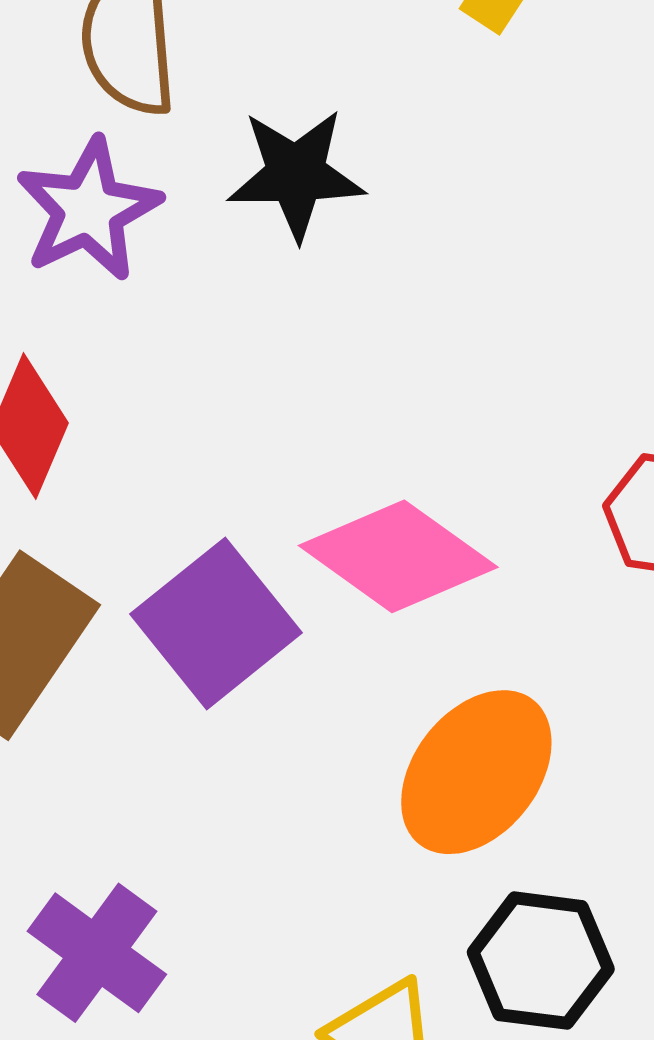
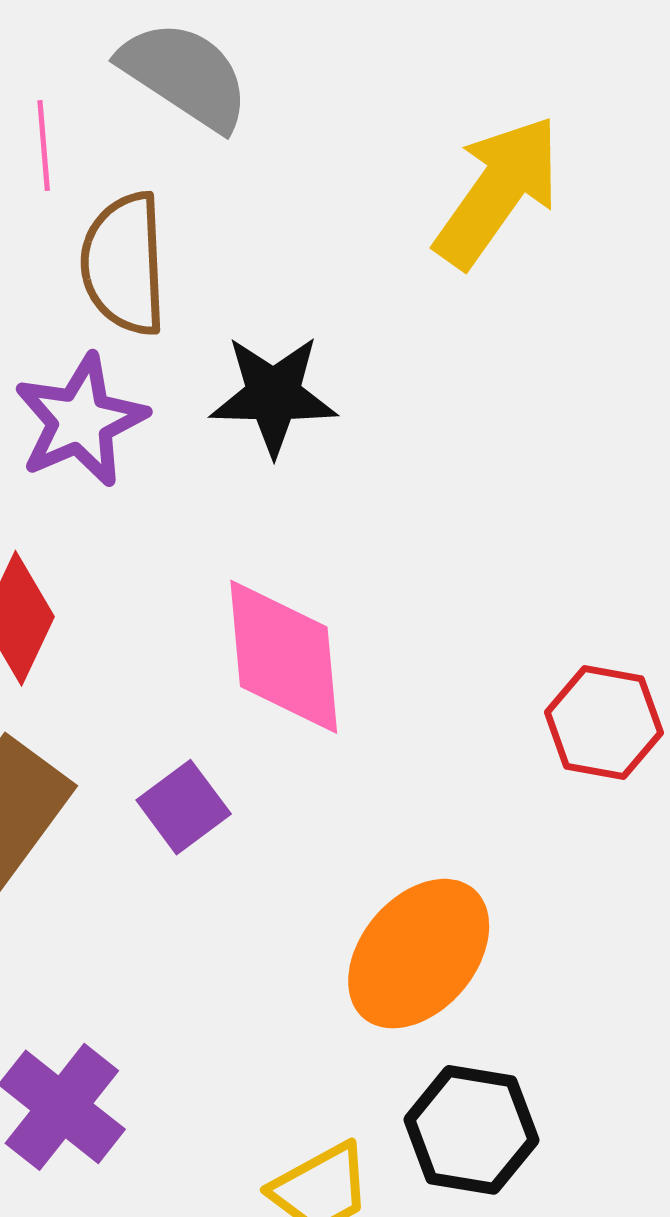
pink diamond: (398, 556) -> (284, 657), moved, turned 47
purple square: (216, 623) -> (184, 807), size x0.6

